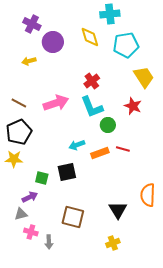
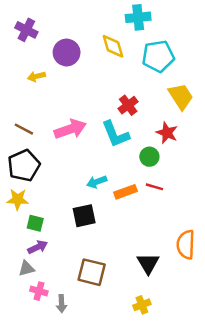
purple cross: (32, 24) -> (26, 30), moved
red cross: (92, 81) -> (128, 105), moved
green circle: (108, 125) -> (149, 157), moved
green square: (42, 178) -> (35, 223), moved

